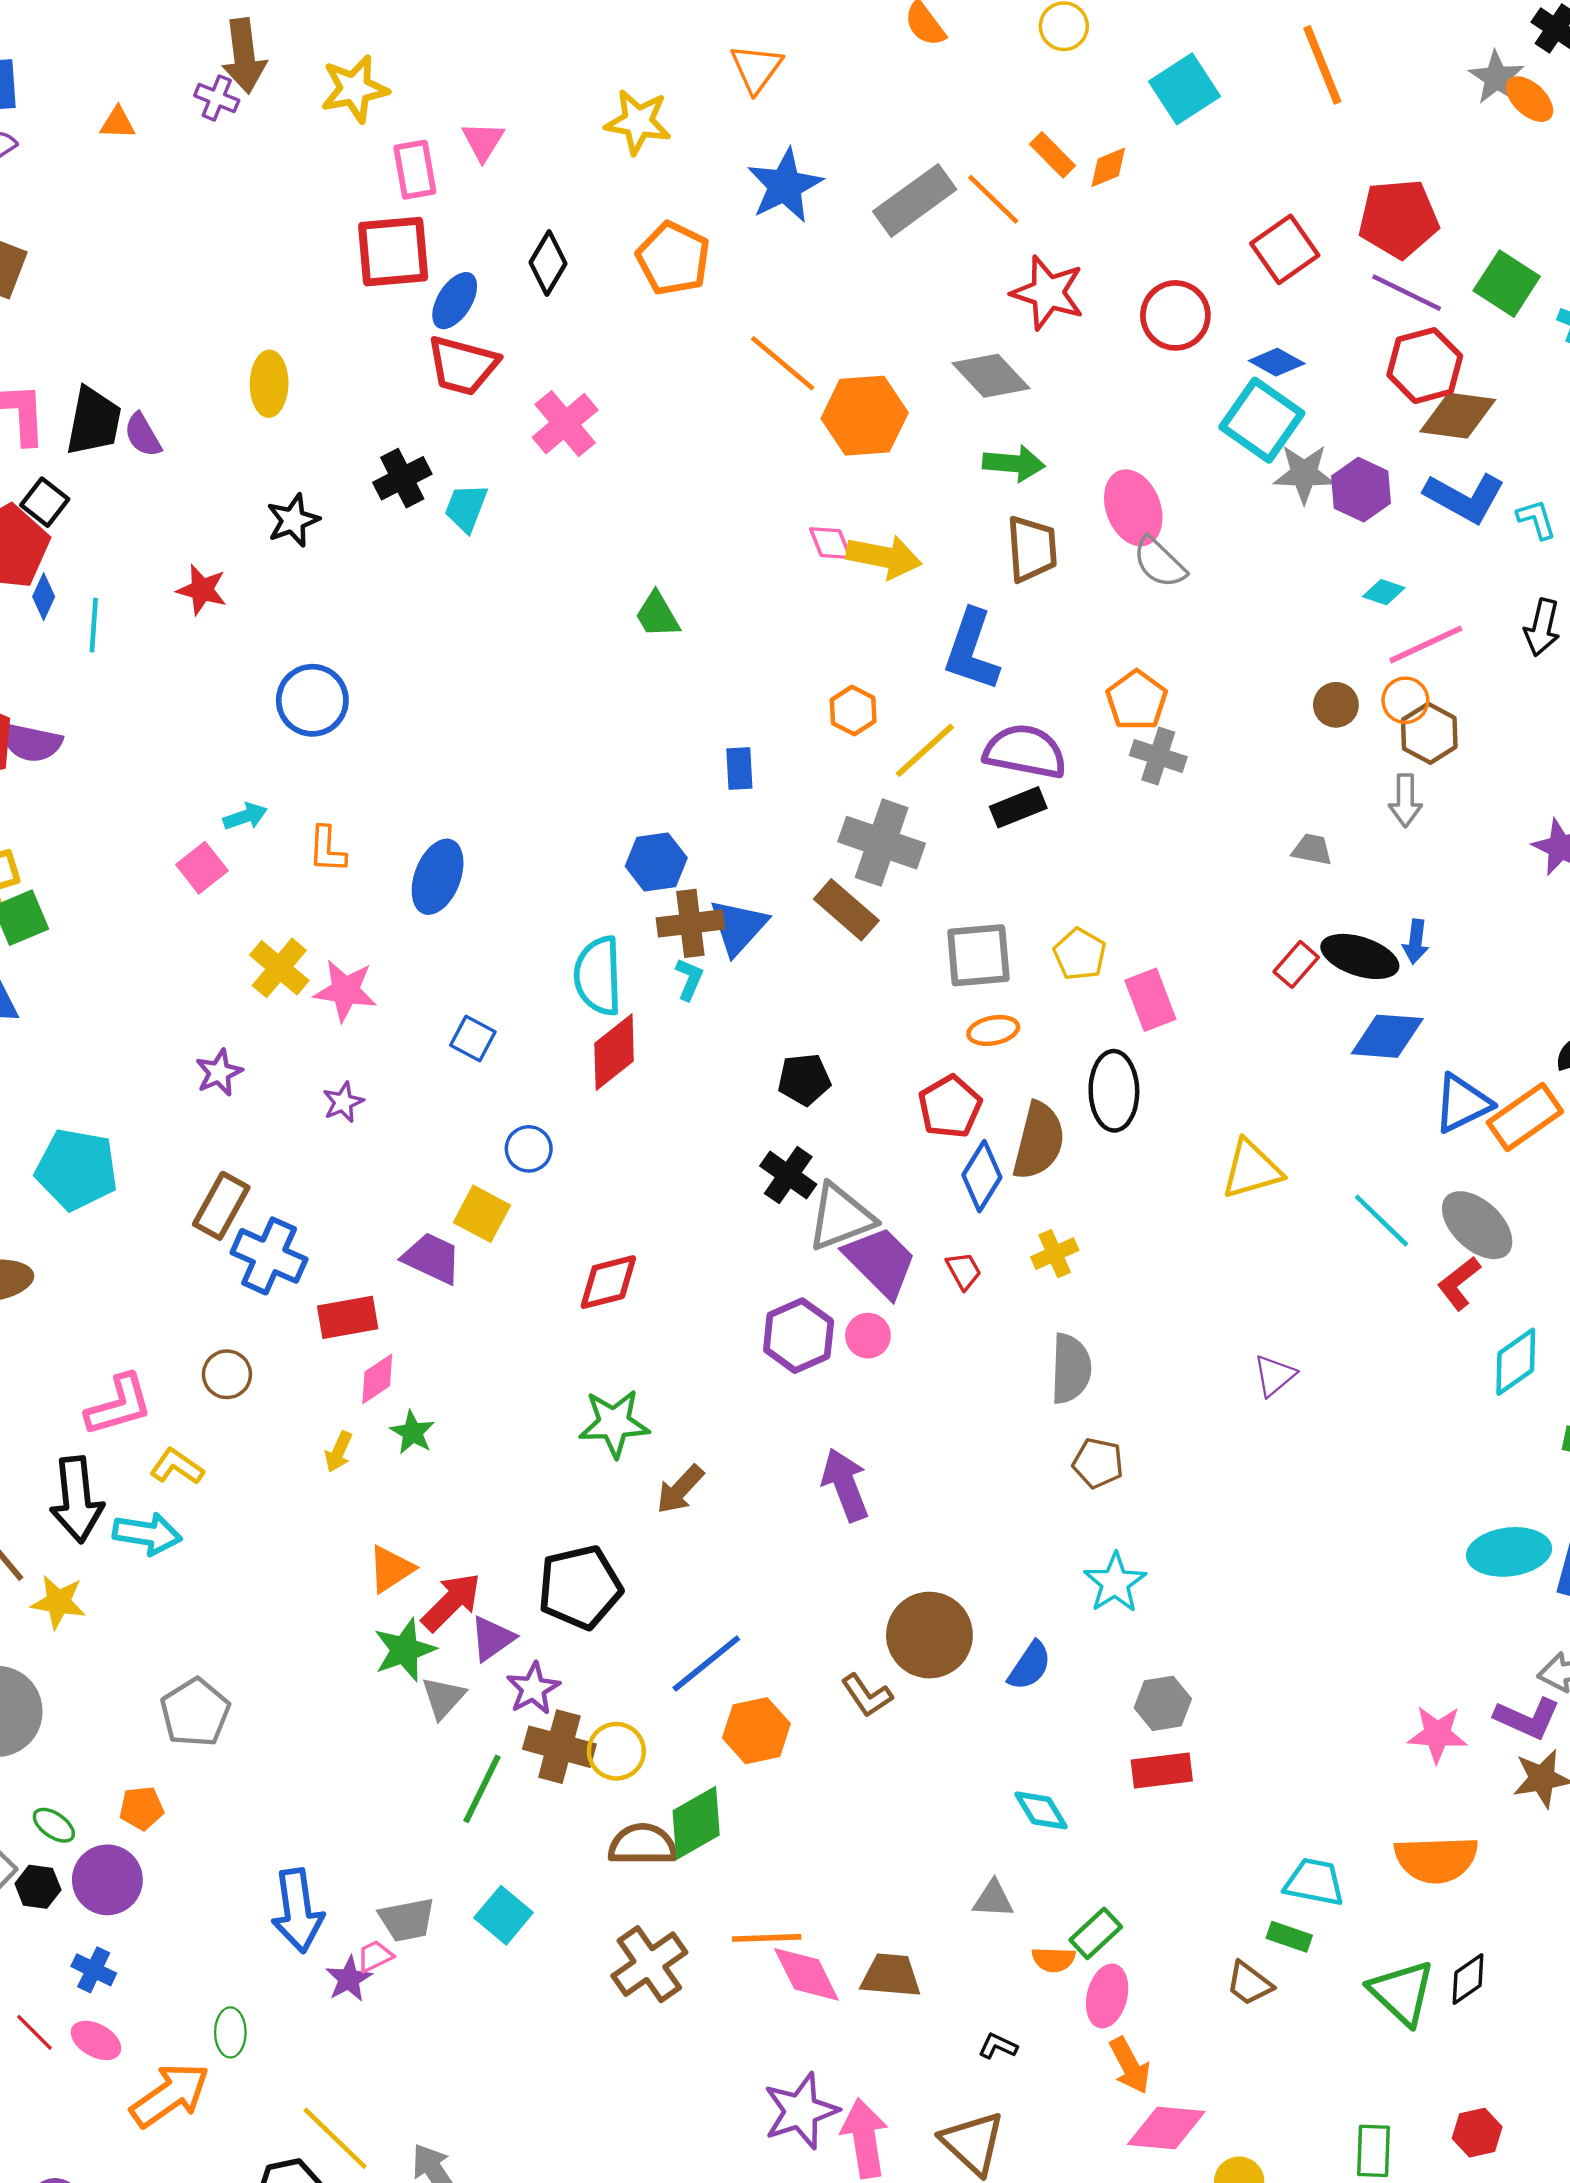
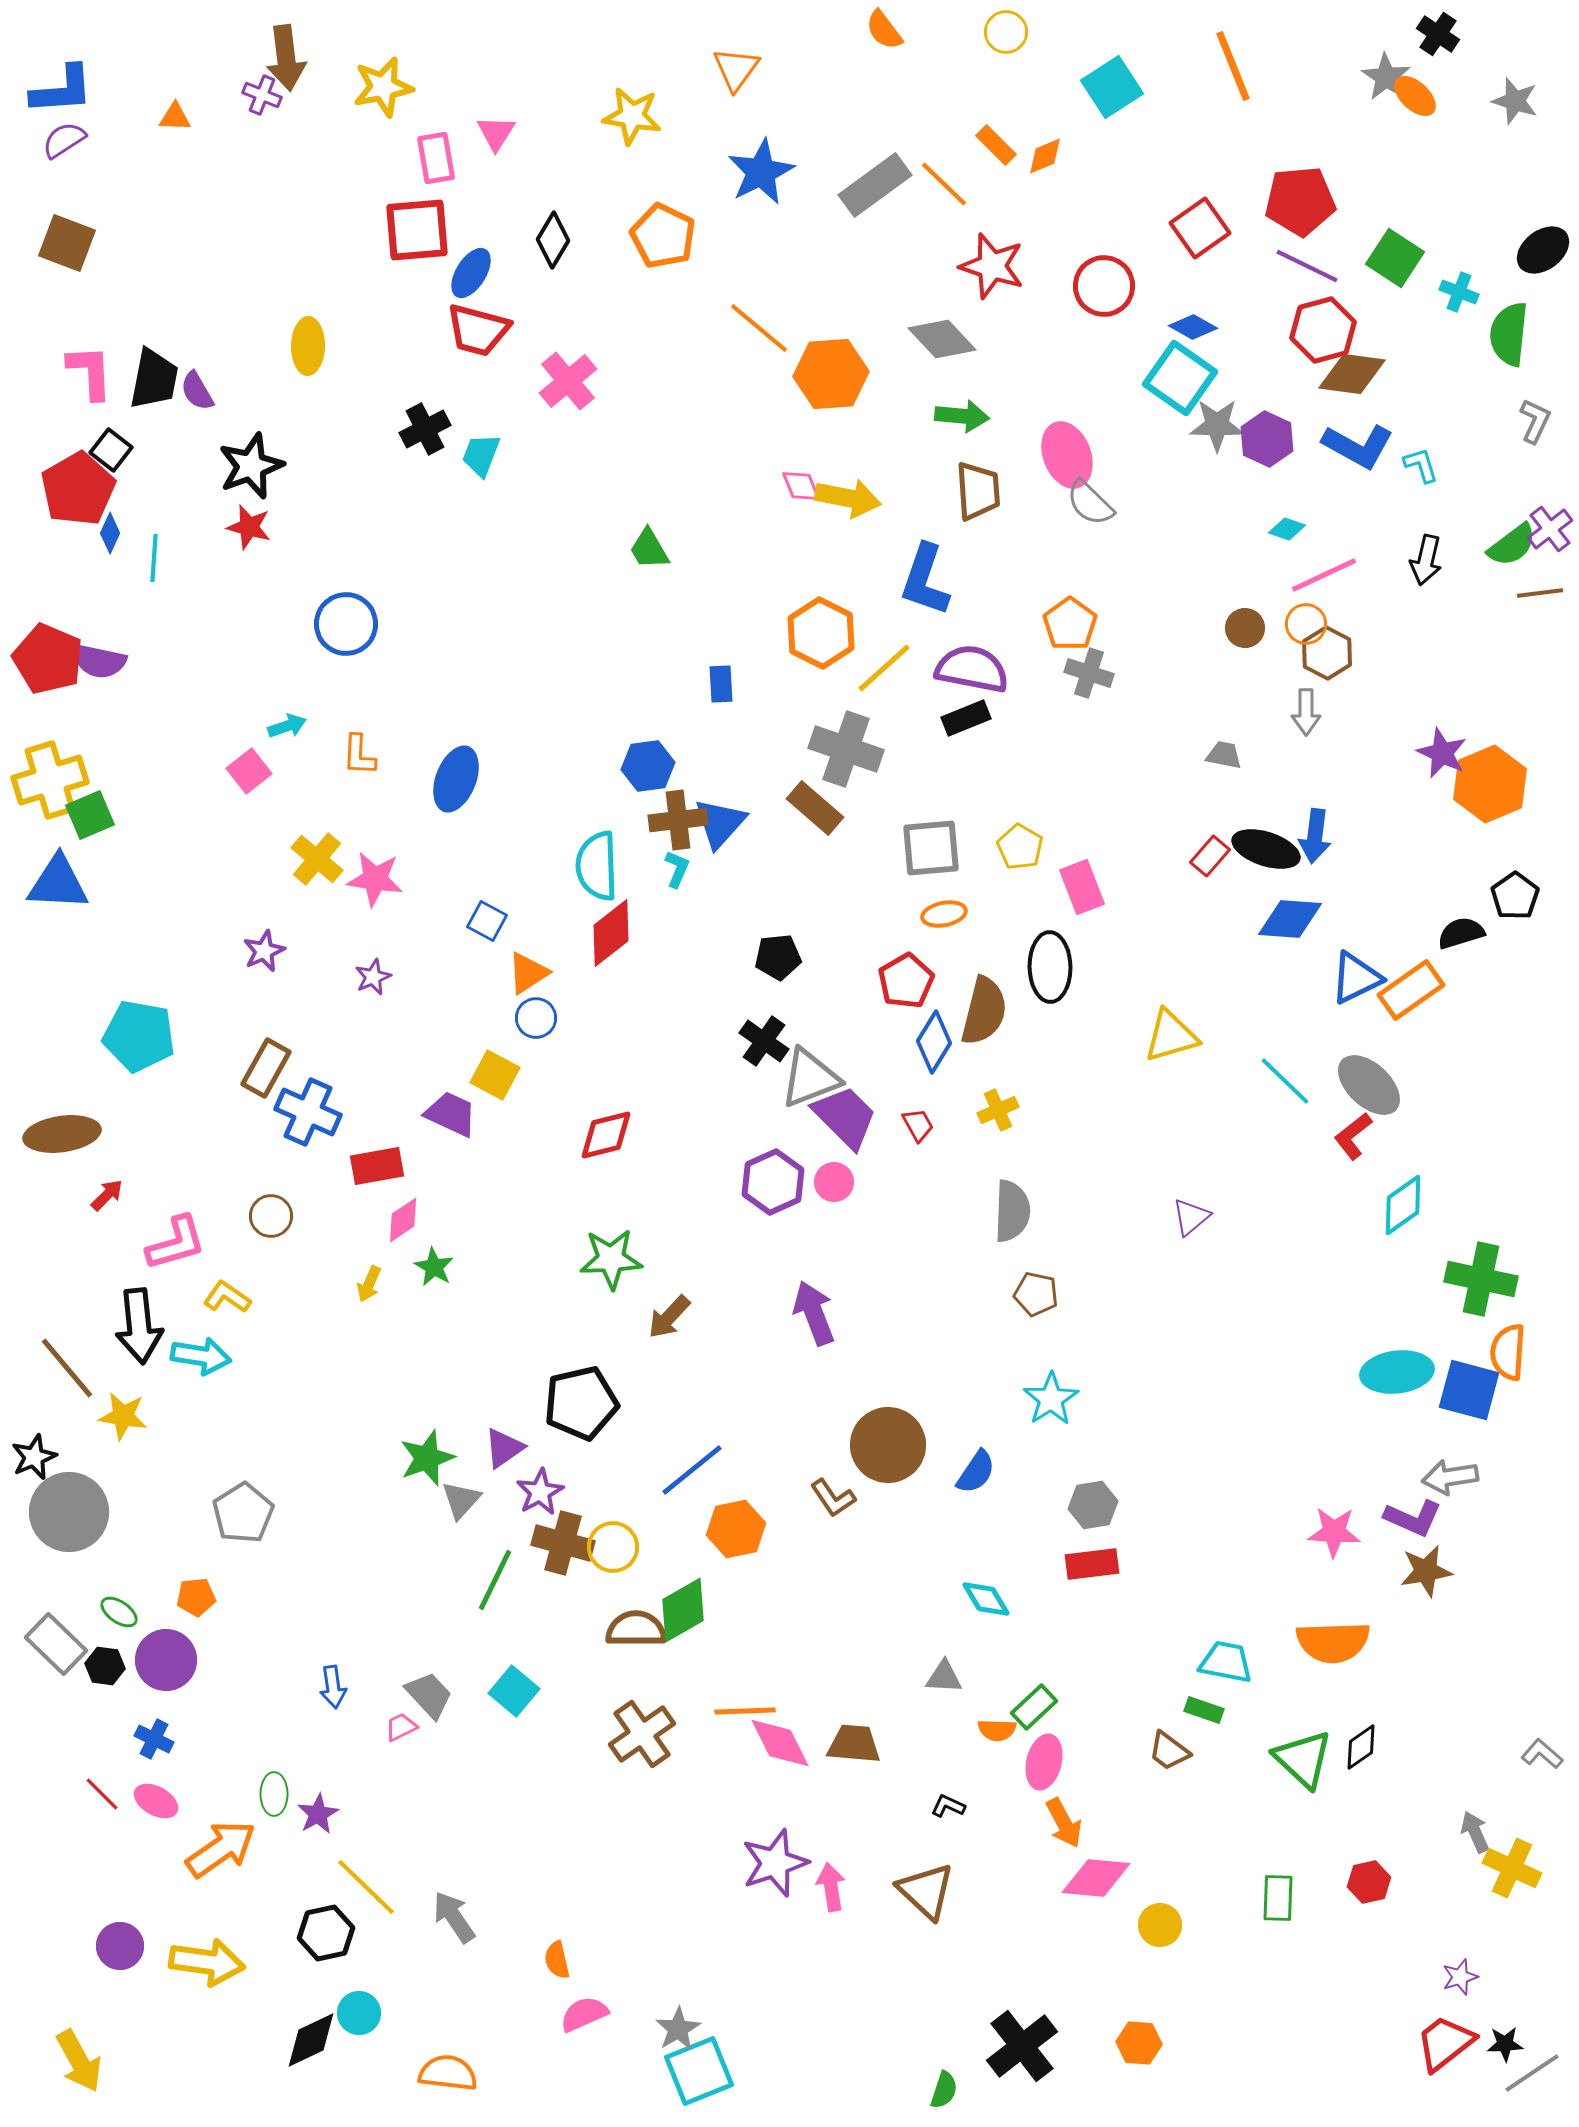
black star: (293, 520) -> (251, 466), moved, size x1.4
orange hexagon: (853, 711) -> (821, 633), size x1.6
blue arrow: (1416, 942) -> (1315, 836), size x1.4
orange triangle: (391, 1569) -> (528, 973), moved
red arrow: (451, 1602) -> (107, 1195), moved, size x0.6
blue arrow: (298, 1911) -> (333, 1687), size x0.6
gray trapezoid: (407, 1920) -> (429, 1695), turned -122
purple star: (349, 1979) -> (318, 1814), moved
pink arrow: (865, 2138) -> (831, 1887), size x0.7

